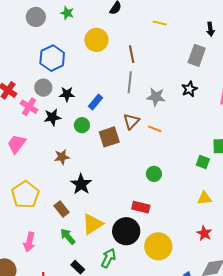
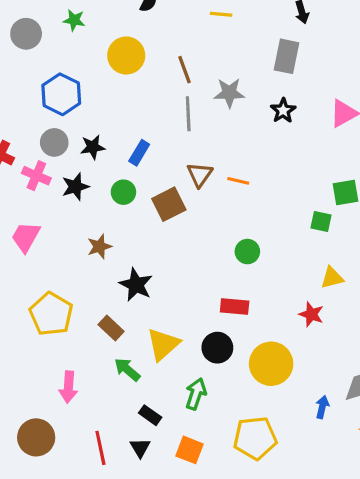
gray star: (156, 97) -> (229, 93), moved
black circle: (126, 231) -> (217, 348), size x0.7
red star: (204, 233) -> (311, 314), moved

